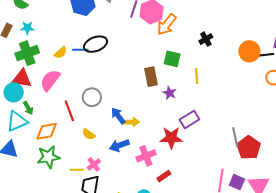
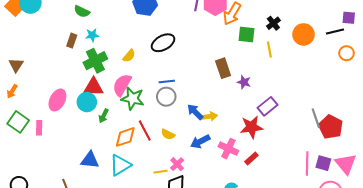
blue line: (80, 50) -> (167, 81), moved
orange circle: (249, 51) -> (303, 34), moved
green square: (172, 59) -> (247, 34), moved
yellow line: (197, 76) -> (269, 49), moved
green arrow: (28, 108) -> (104, 116), turned 64
red line: (69, 111) -> (145, 130), moved
cyan triangle: (17, 121) -> (120, 165), moved
pink cross: (146, 156) -> (228, 149), turned -36
green star: (48, 157) -> (133, 99), moved, turned 30
red rectangle: (164, 176) -> (251, 159), moved

